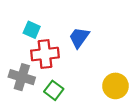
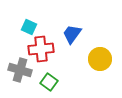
yellow circle: (115, 86) -> (100, 59), moved

